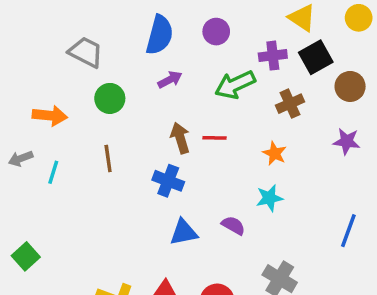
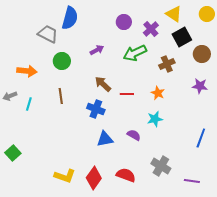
blue semicircle: (160, 35) -> (70, 18), moved
purple cross: (273, 56) -> (151, 29), moved, turned -35
brown arrow: (180, 138) -> (103, 84), turned -30
red line: (214, 138) -> (127, 94), moved

